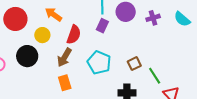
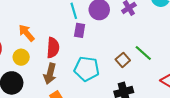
orange arrow: (53, 14) -> (27, 33), turned 30
green line: (155, 76) -> (143, 53), moved

